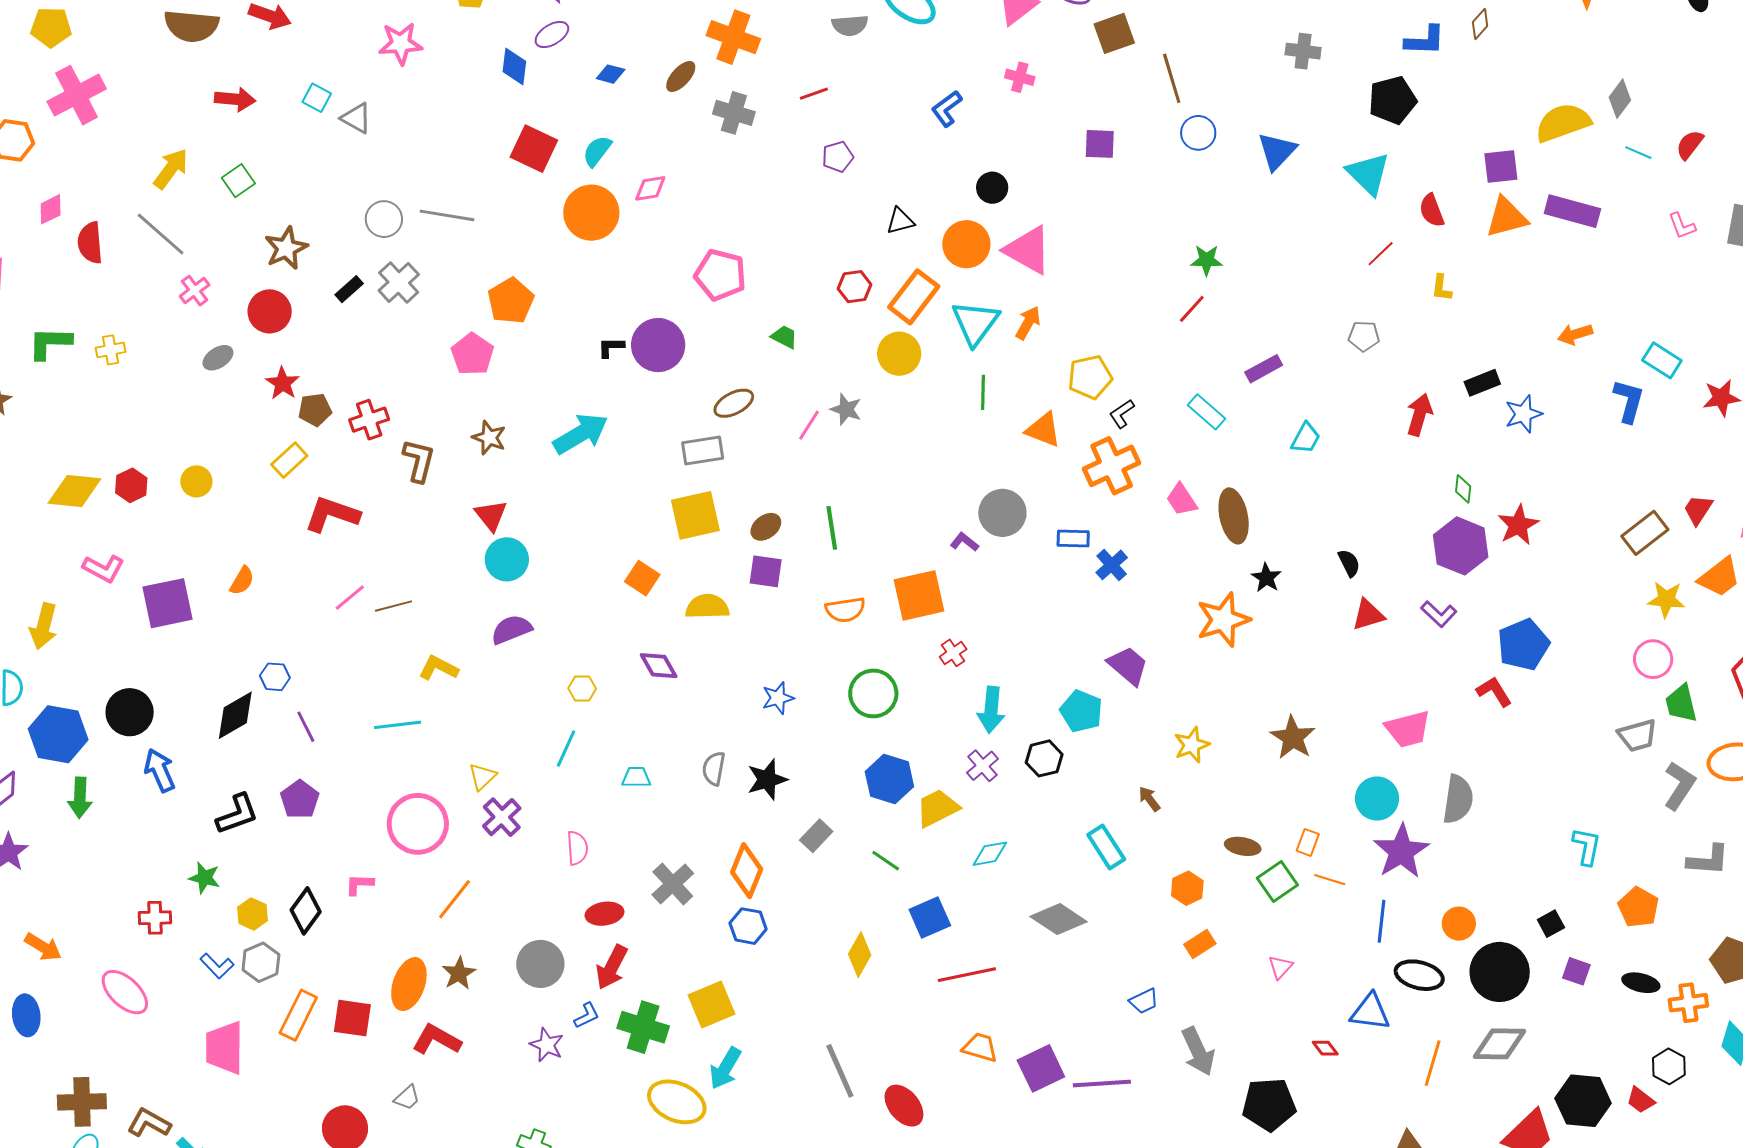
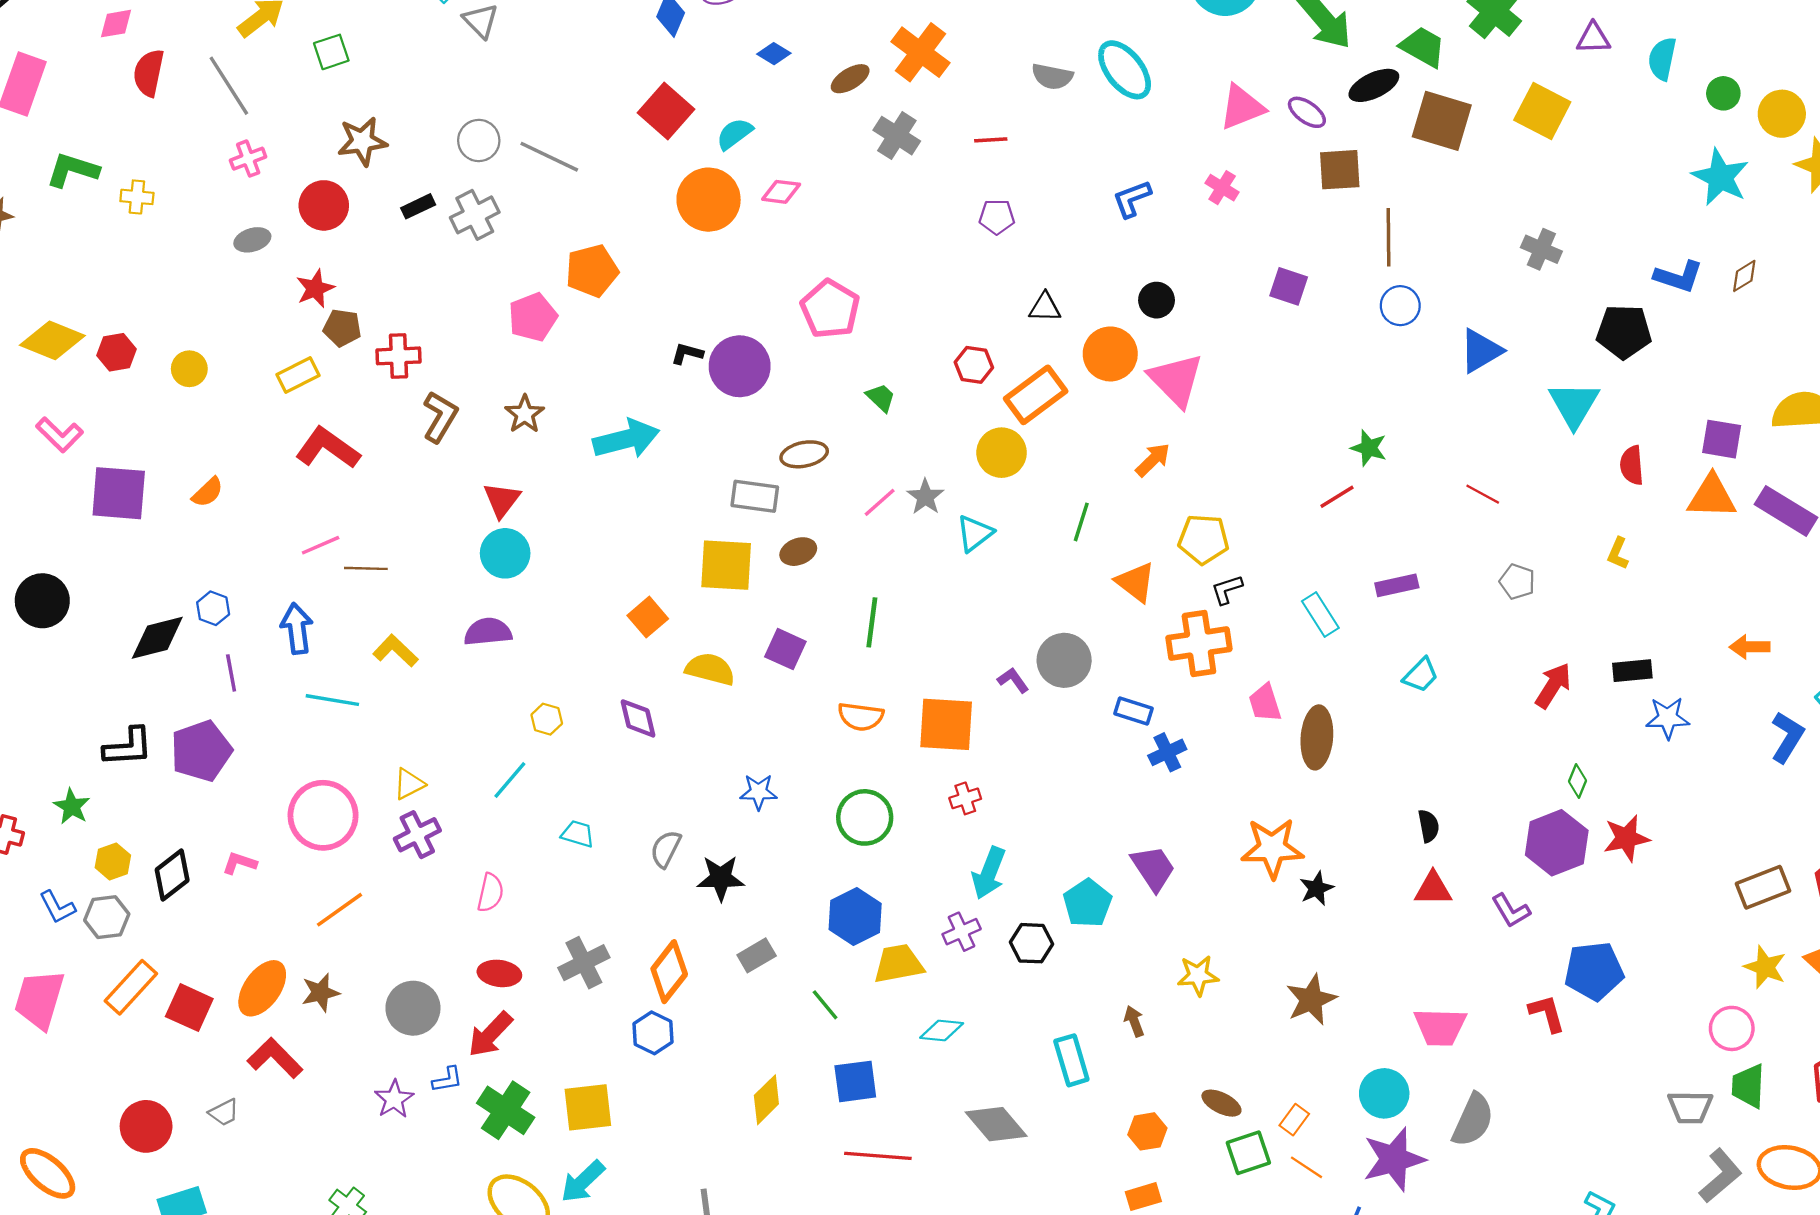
red line: (1381, 254) -> (1483, 494), moved, turned 56
cyan triangle: (975, 323) -> (975, 533), moved, size x0.7
brown ellipse: (766, 527) -> (798, 552), moved
black star: (1266, 578) -> (1317, 888), moved
blue arrow: (160, 770) -> (297, 629), moved
purple pentagon: (300, 799) -> (201, 751), size x1.4

